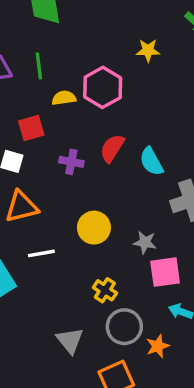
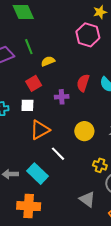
yellow star: (148, 50) -> (100, 12), moved
pink hexagon: (103, 87) -> (88, 35), moved
white line: (41, 253) -> (58, 154), turned 70

